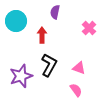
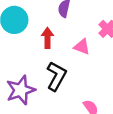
pink triangle: (79, 68) -> (82, 47), moved

